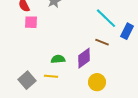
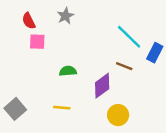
green semicircle: (58, 59) -> (68, 71), moved
gray square: (27, 80) -> (15, 109), moved

